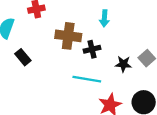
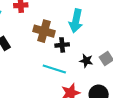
cyan arrow: (104, 18) -> (76, 21), size x1.6

